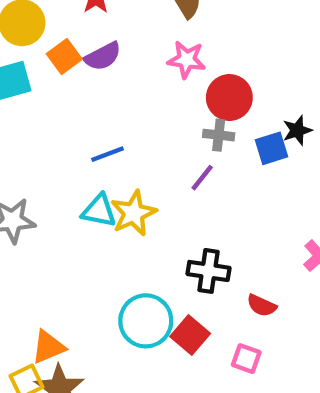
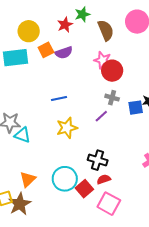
red circle: (229, 98) -> (112, 71), moved
cyan triangle: (99, 211) -> (22, 135), moved
red semicircle: (262, 306) -> (104, 179), moved, turned 128
orange triangle: (48, 347) -> (28, 179), moved, turned -30
pink square: (246, 359) -> (109, 204), size x1.6

